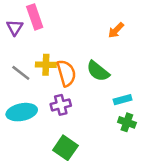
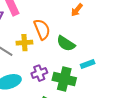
orange semicircle: (66, 73) -> (42, 29), moved
green cross: (127, 122) -> (64, 79), moved, size x1.6

